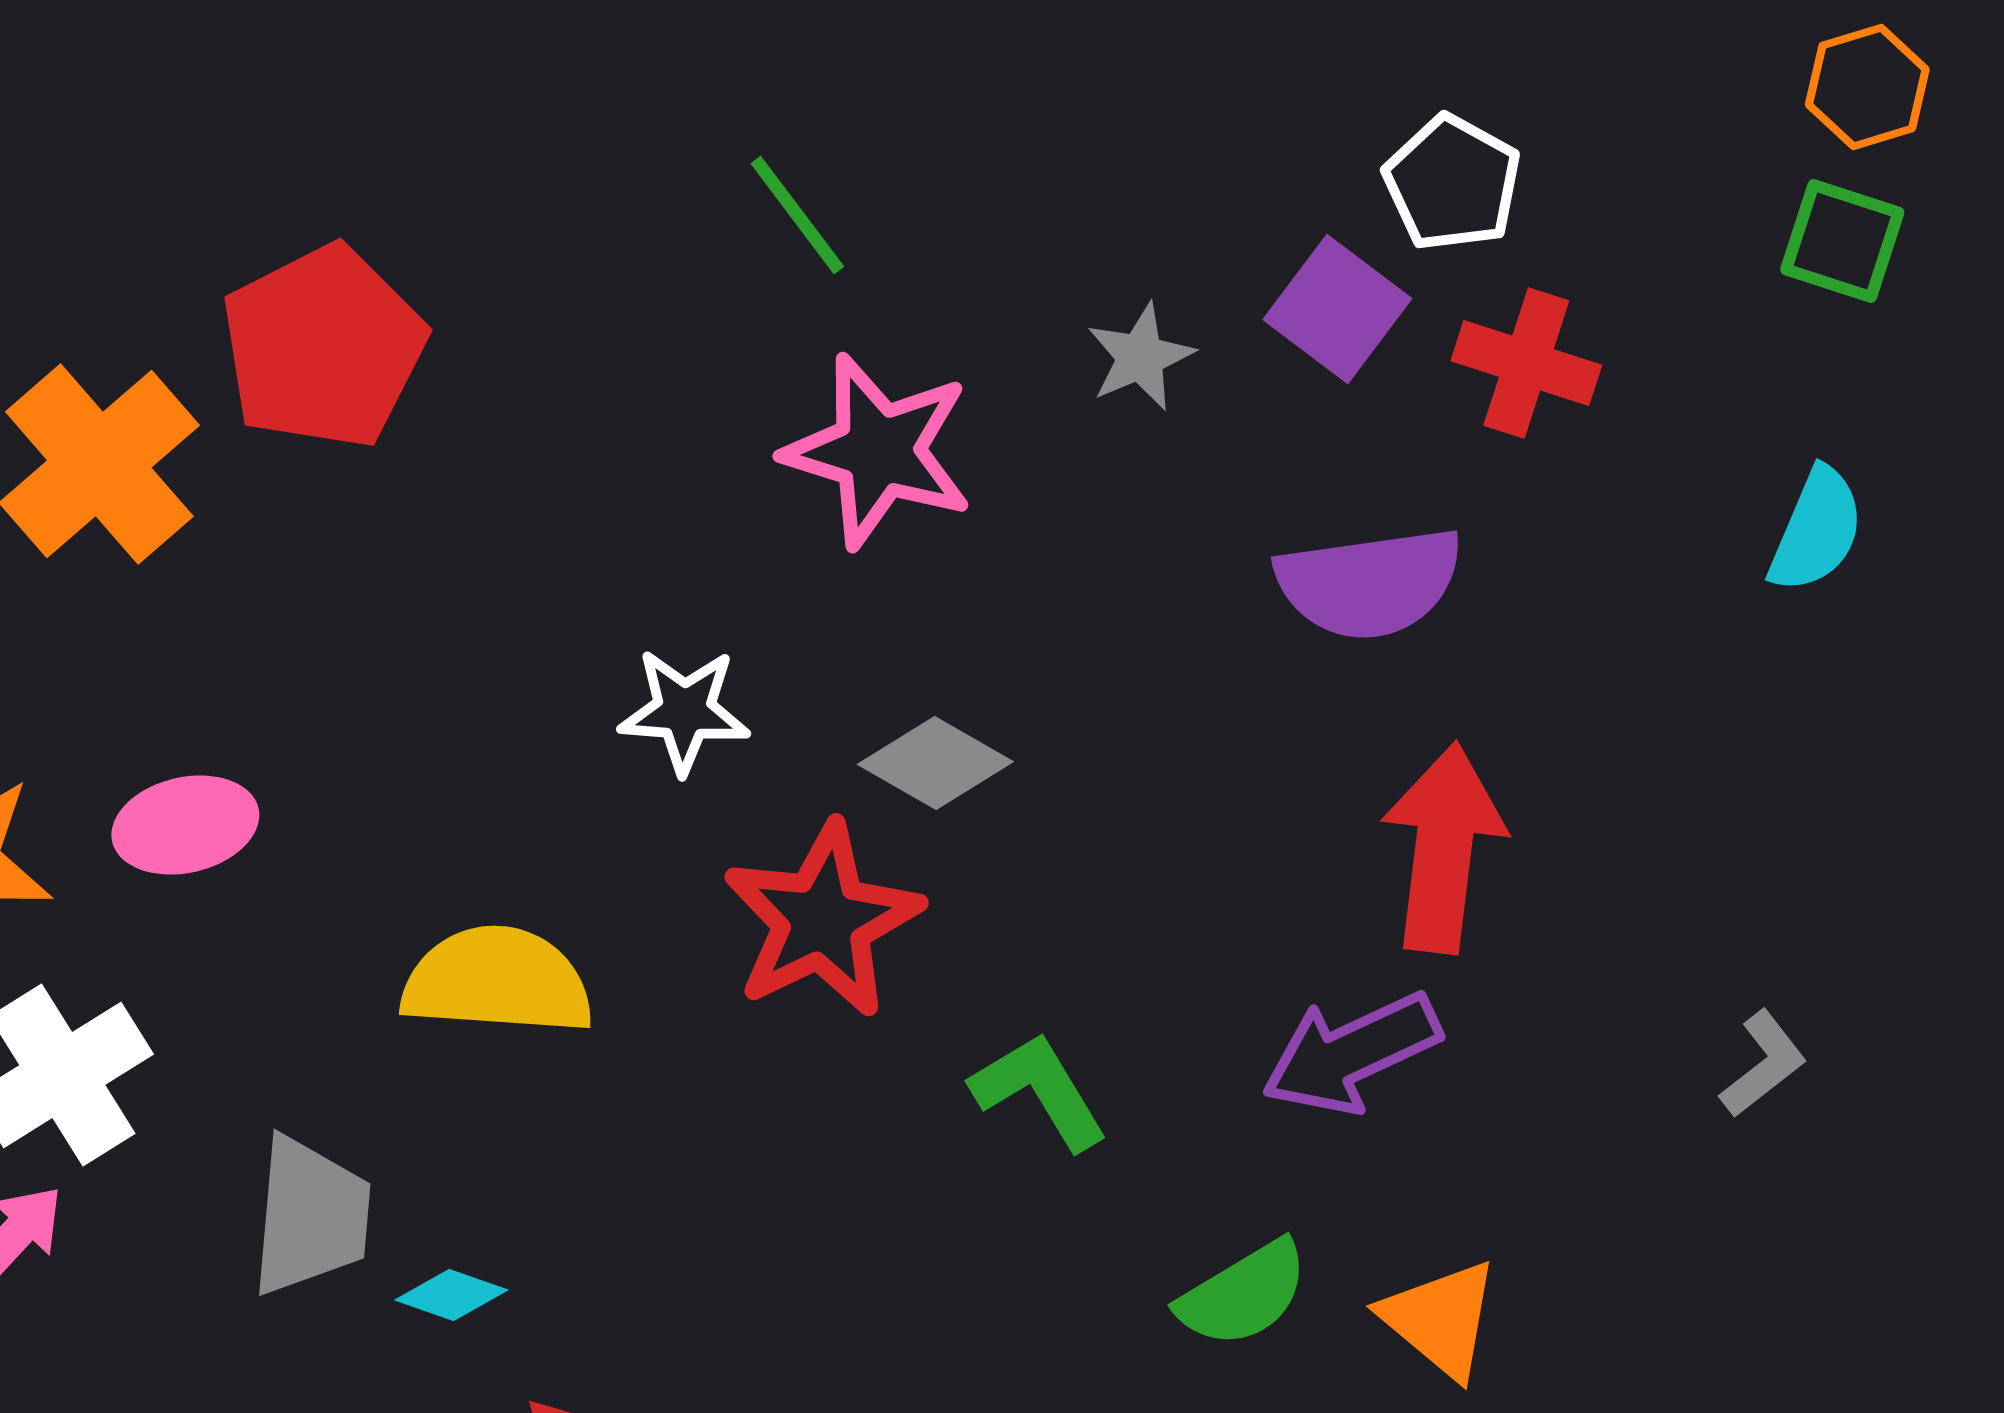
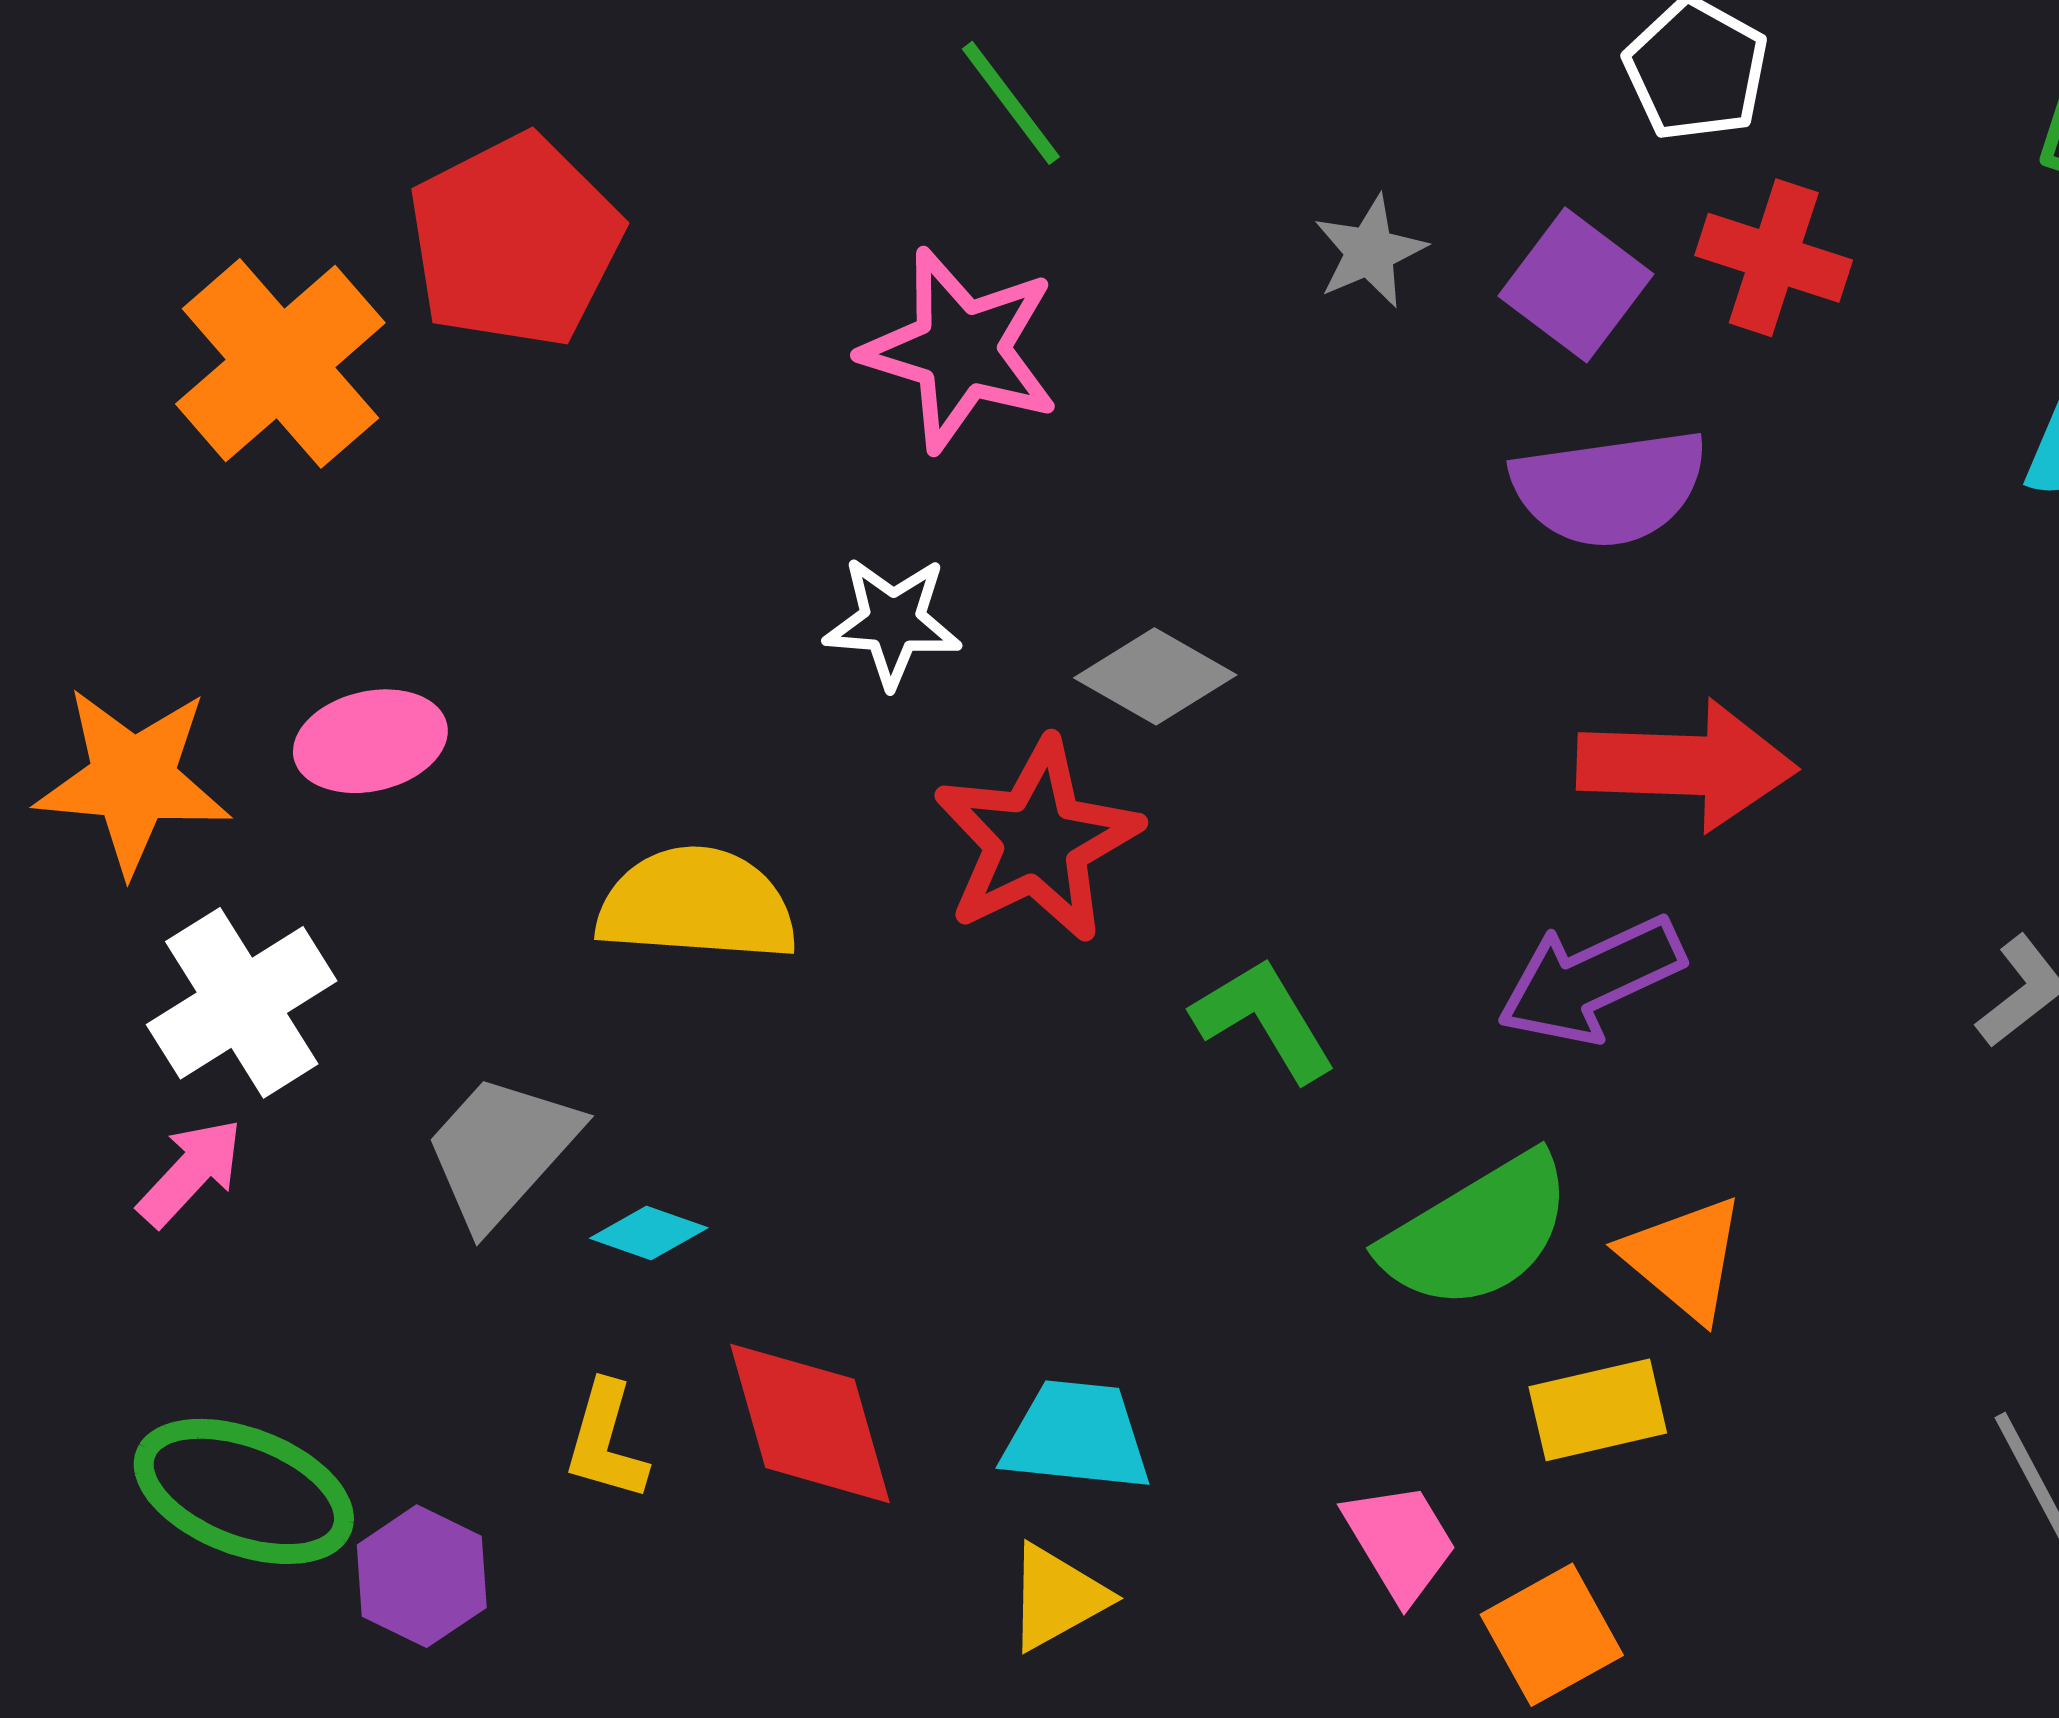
purple square: (1337, 309) -> (1576, 285), moved
pink star: (878, 451) -> (961, 350), moved
red arrow: (1443, 848) -> (1687, 765), turned 85
gray trapezoid: (310, 1216) -> (501, 1150), turned -143
green semicircle: (1243, 1294) -> (1478, 1232), size x1.4

